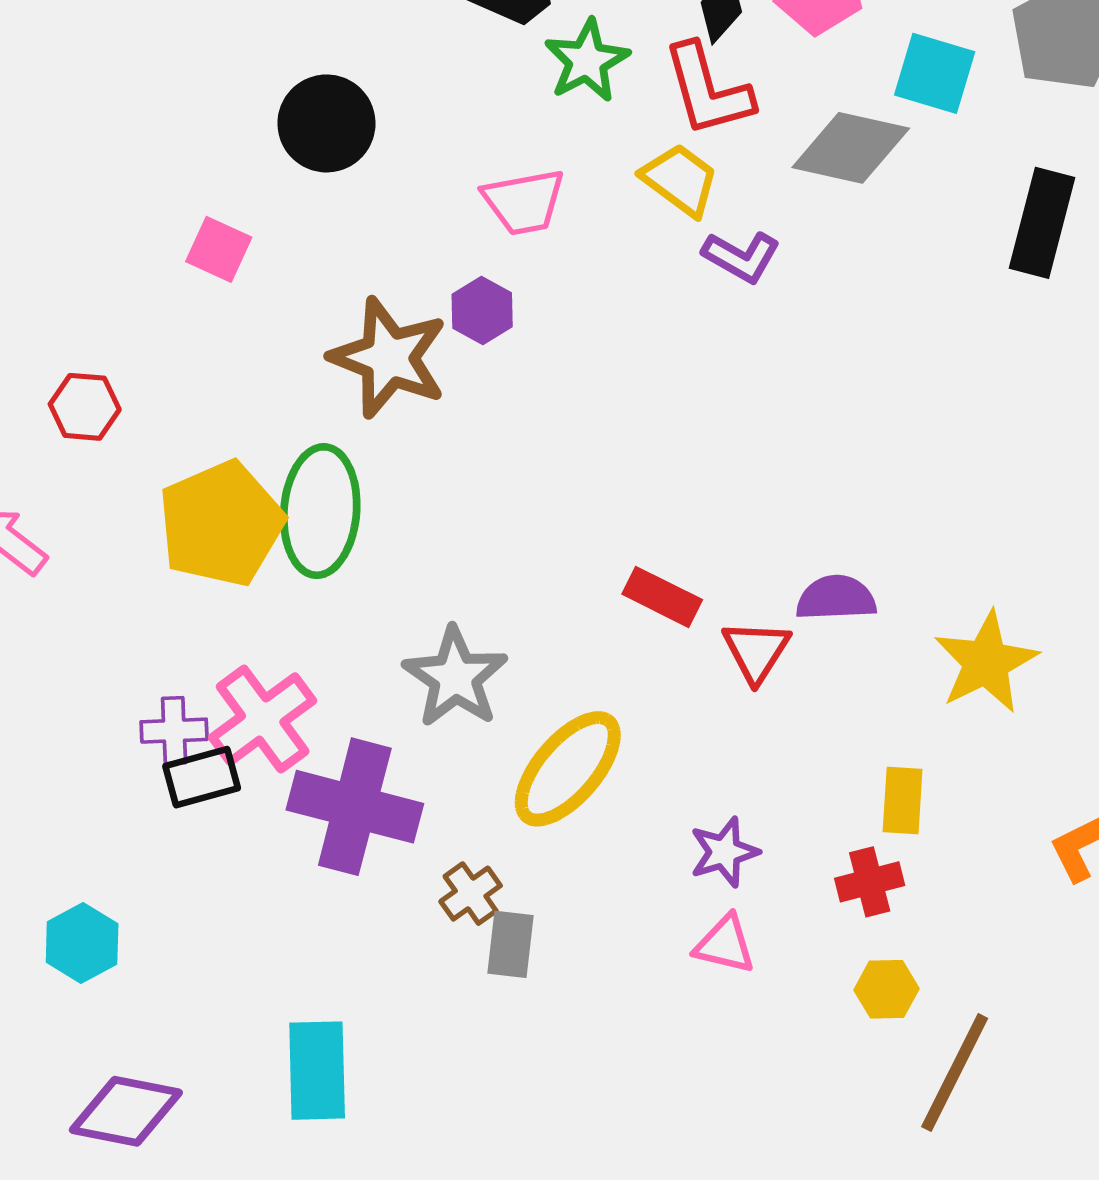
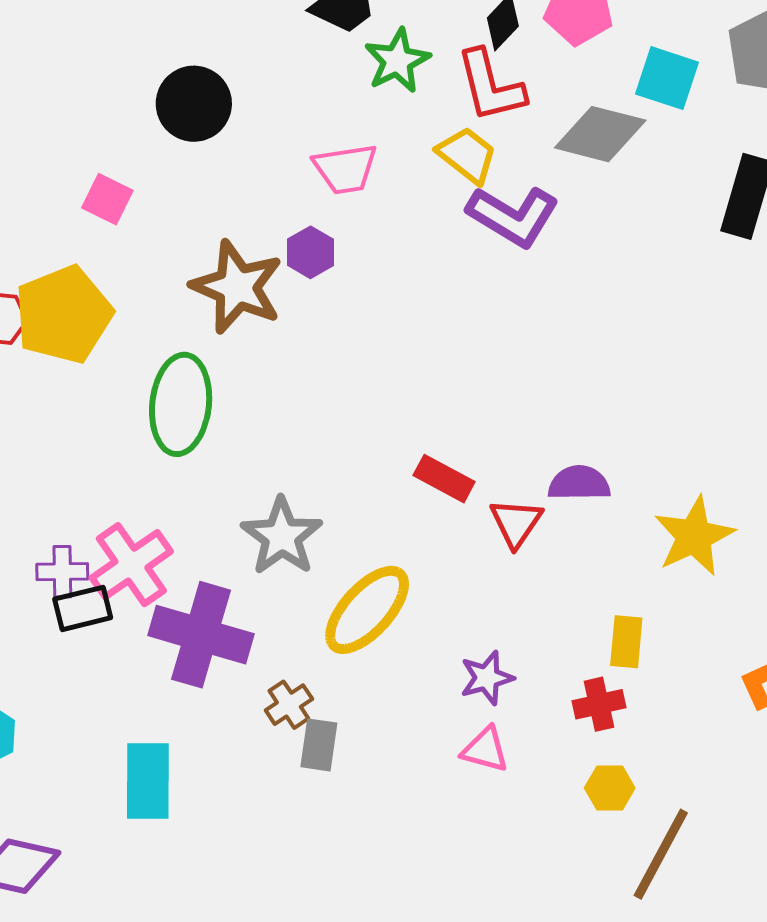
purple L-shape: (741, 257) -> (513, 216), size x1.5
yellow pentagon: (221, 524) -> (63, 315), moved
cyan rectangle: (317, 1071) -> (148, 781), moved

